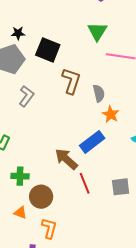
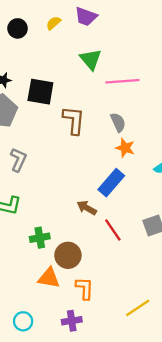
gray semicircle: (99, 93) -> (118, 122), moved
gray L-shape: (26, 96) -> (18, 160), moved
brown arrow: (66, 159) -> (87, 208), size x0.7
orange triangle: (20, 213) -> (49, 278), size x1.5

